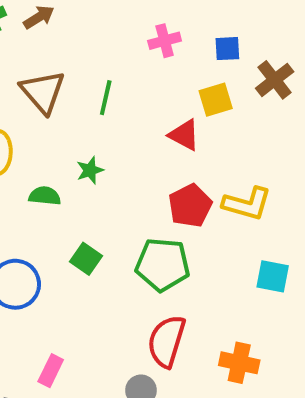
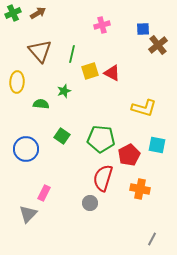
blue square: (227, 49) -> (143, 29), moved
yellow square: (216, 100) -> (90, 71), moved
red pentagon: (190, 206) -> (129, 155), moved

